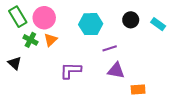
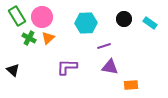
black triangle: (15, 63) -> (13, 70), moved

